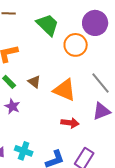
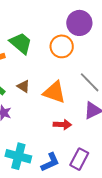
green trapezoid: (48, 25) -> (21, 43), moved
cyan cross: (24, 151) -> (18, 156), size x1.4

